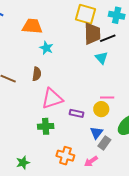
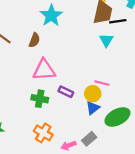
cyan star: (46, 48) -> (51, 16), size x1.5
green cross: (46, 126) -> (40, 99), moved
blue triangle: (96, 133) -> (93, 108), moved
gray rectangle: (104, 143) -> (89, 139), moved

